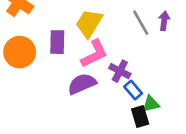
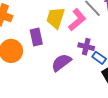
pink L-shape: (94, 54) -> (77, 20), moved

